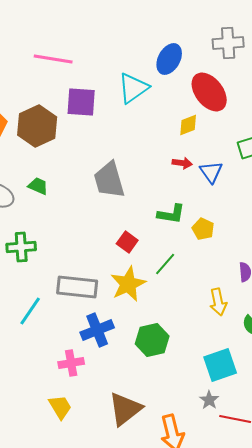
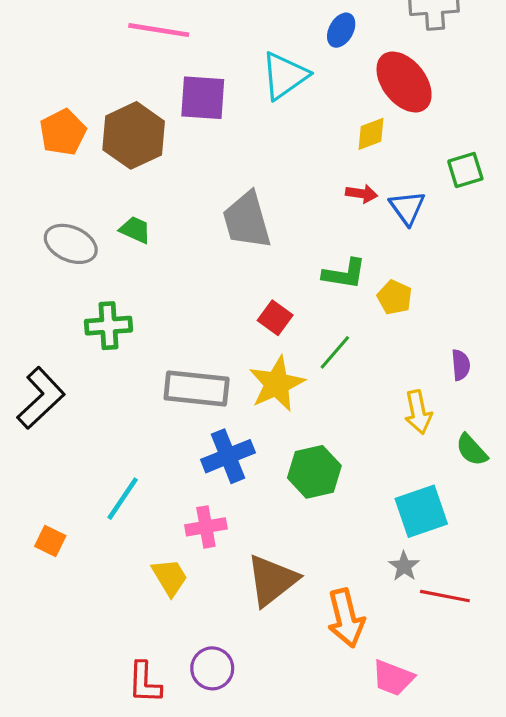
blue ellipse: (169, 59) -> (341, 30), size x0.7
cyan line: (30, 311) -> (123, 499), moved
pink cross: (71, 363) -> (206, 527), moved

